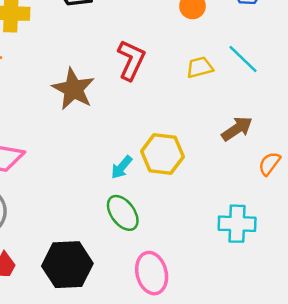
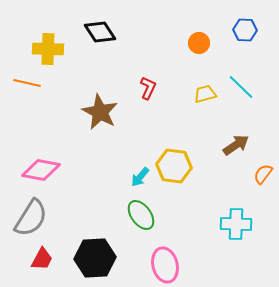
red L-shape: (131, 60) -> (148, 88), size x0.7

